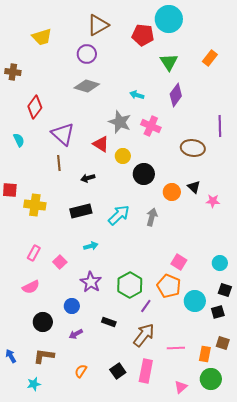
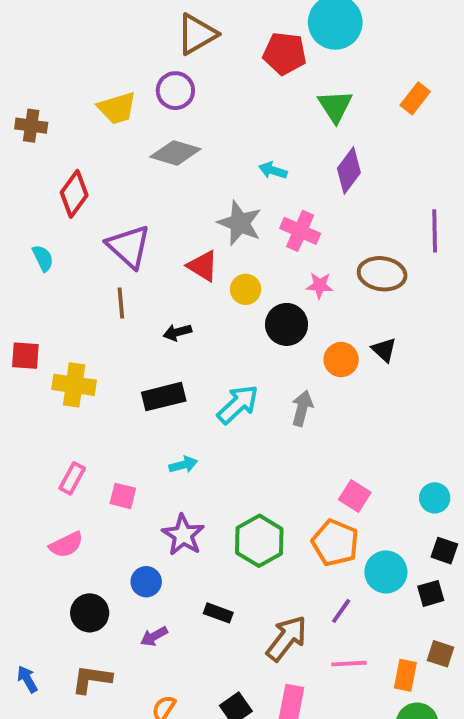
yellow trapezoid: (42, 37) -> (117, 108), moved
pink star: (213, 201) -> (320, 285), moved
pink square: (60, 262) -> (123, 496), turned -32
purple line: (146, 306) -> (341, 611), moved

